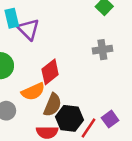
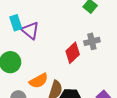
red diamond: (50, 72) -> (73, 53), moved

